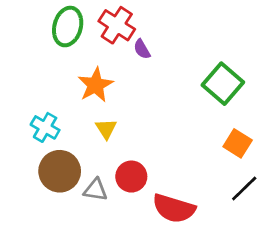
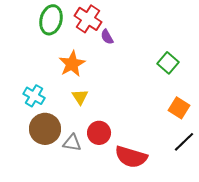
green square: (223, 84) -> (168, 63), size x0.7

